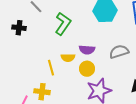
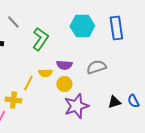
yellow line: (51, 68) -> (28, 83), turned 42
yellow cross: (42, 92) -> (13, 100), moved

